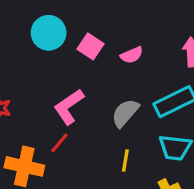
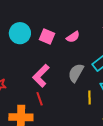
red line: (59, 143) -> (40, 99), turned -48
yellow line: (125, 161) -> (90, 98), moved

